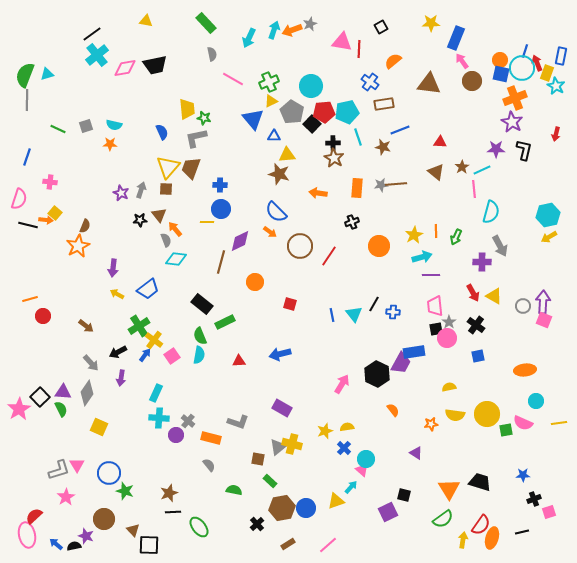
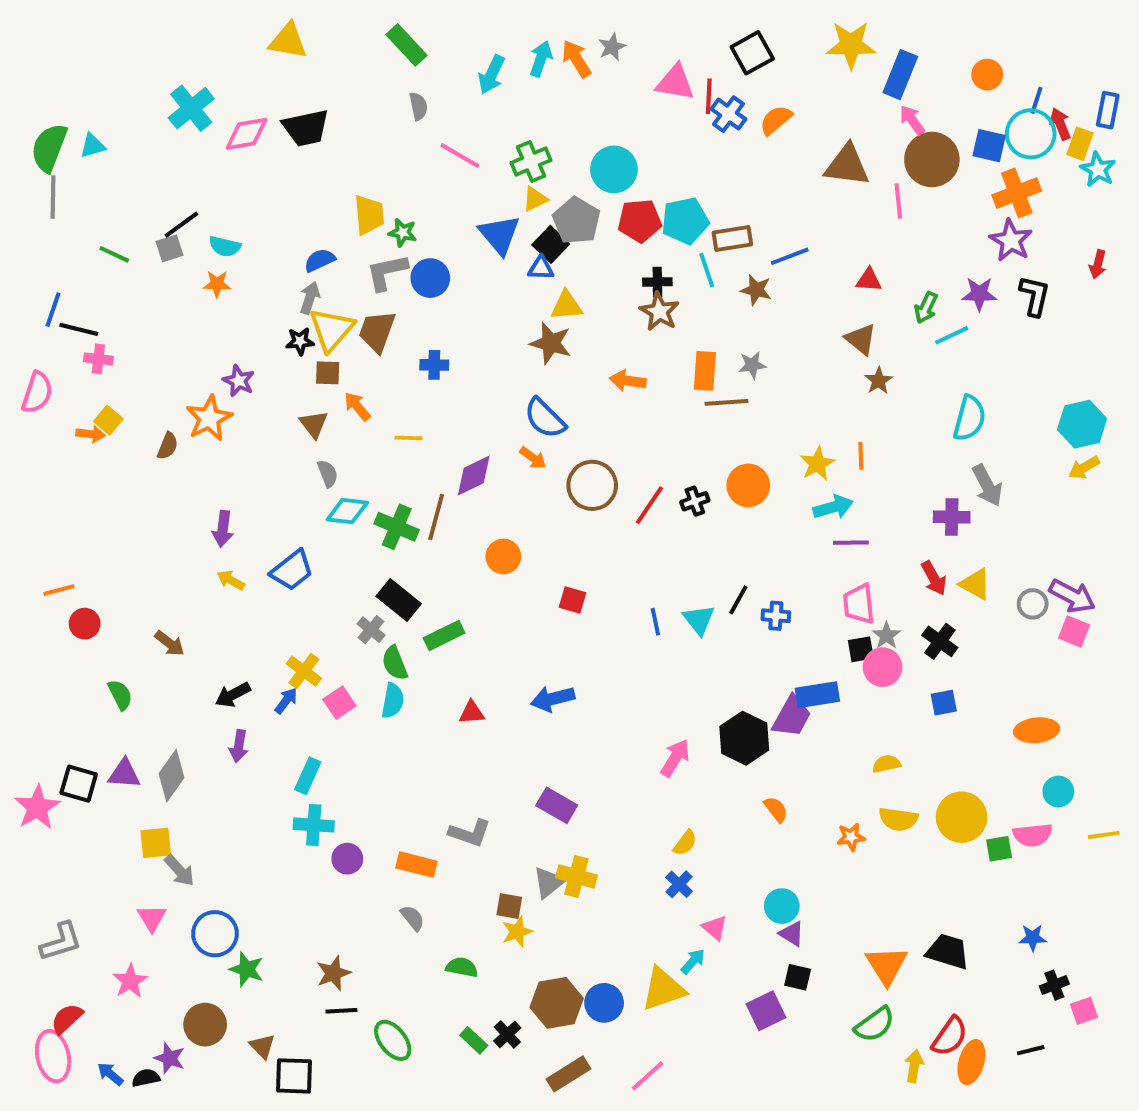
yellow triangle: (146, 21) -> (288, 41), size x1.5
yellow star: (431, 23) -> (851, 45), size x1.4
black square: (381, 27) -> (752, 53), size x1.5
orange arrow: (292, 30) -> (576, 59), turned 78
black line: (92, 34) -> (181, 225), moved
orange circle: (500, 60) -> (987, 75), moved
brown circle: (472, 81) -> (932, 160), size x1.4
blue cross: (370, 82) -> (728, 114), moved
brown rectangle: (384, 104) -> (732, 239), moved
black square: (312, 124) -> (551, 244), moved
blue semicircle: (162, 132) -> (320, 260), turned -91
brown star: (462, 167) -> (879, 381), moved
brown line: (396, 184) -> (727, 402), moved
pink line: (474, 189) -> (898, 201), moved
gray arrow: (141, 190) -> (310, 298), moved
blue circle: (221, 209) -> (430, 278), moved
black star: (140, 220) -> (300, 341), moved
black cross: (352, 222) -> (695, 501), moved
black line: (28, 225) -> (79, 329), moved
orange arrow: (175, 229) -> (357, 406), moved
green arrow: (456, 237) -> (926, 308), moved
orange star: (78, 246) -> (209, 418), moved
purple arrow: (543, 302) -> (1072, 596), turned 115
green cross: (139, 326) -> (397, 527), moved, turned -35
gray arrow: (91, 363) -> (179, 871), moved
black square: (40, 397) -> (79, 784), turned -30
green semicircle: (61, 409) -> (120, 695), moved
gray cross: (188, 421) -> (371, 630), moved
pink semicircle: (523, 423) -> (1033, 835), turned -30
yellow square: (99, 427) -> (156, 843), moved, turned -30
yellow semicircle: (347, 427) -> (685, 843), turned 136
yellow star: (325, 431) -> (517, 932), moved
purple triangle: (416, 453) -> (792, 934), moved
cyan circle: (366, 459) -> (782, 906), moved
gray L-shape: (59, 470) -> (61, 942), moved
green rectangle: (270, 481) -> (474, 1040), moved
yellow triangle: (336, 501) -> (663, 989), size x1.4
brown rectangle: (288, 544) -> (569, 1074), size x1.5

